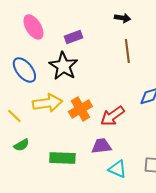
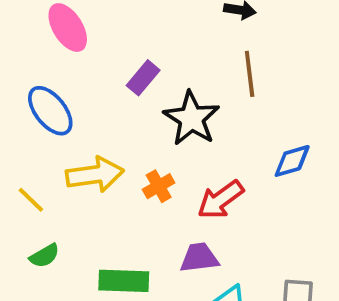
purple rectangle: (73, 37) -> (143, 78), moved, turned -30
black star: (63, 66) -> (191, 118), moved
orange cross: (80, 109) -> (159, 186), size x0.7

